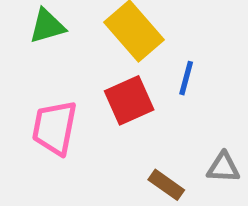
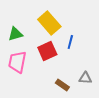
green triangle: (47, 26) -> (15, 34), moved

